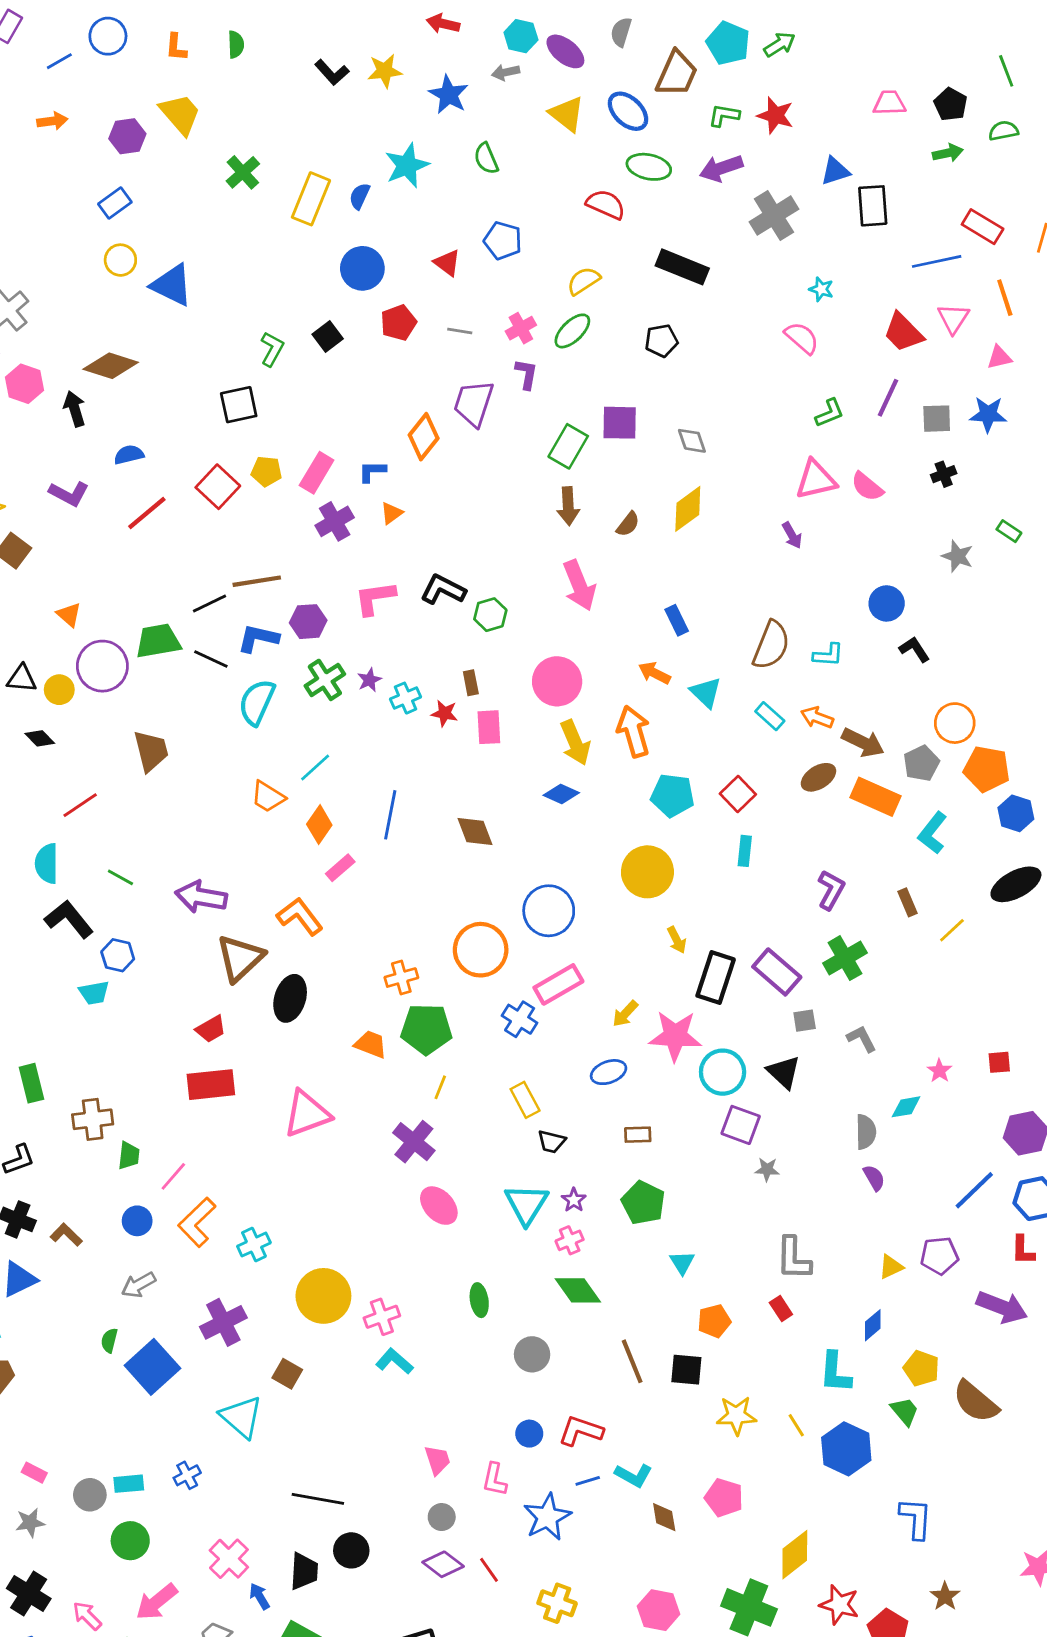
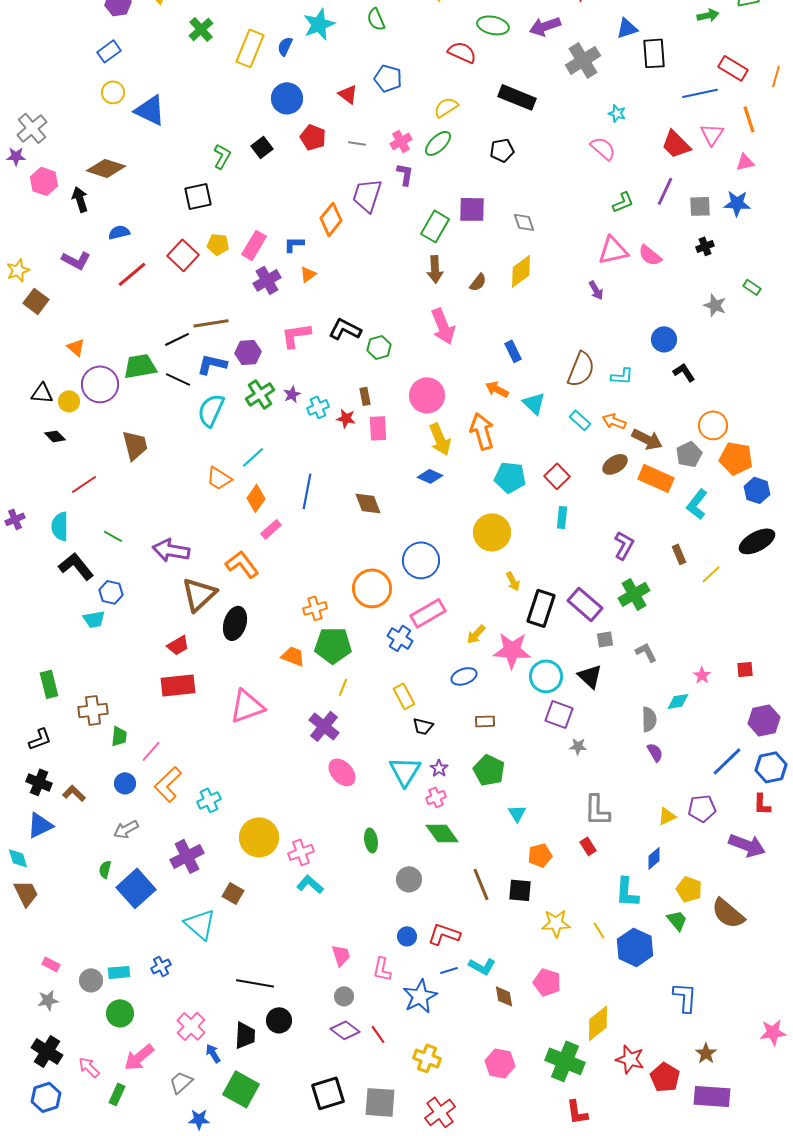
red pentagon: (399, 323) -> (313, 137), turned -30

